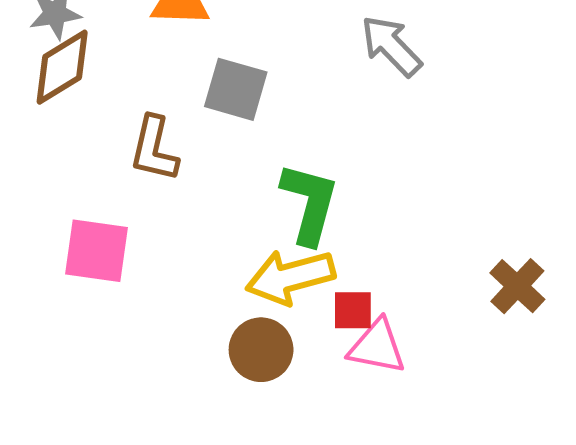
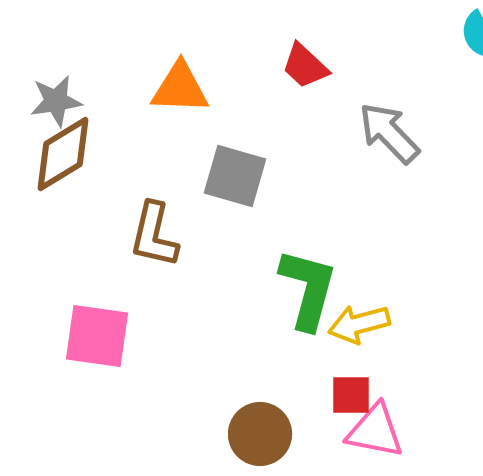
yellow arrow: (290, 277) -> (359, 324), moved, size x0.7

